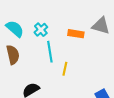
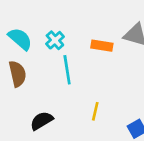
yellow line: (65, 69) -> (95, 111), moved

